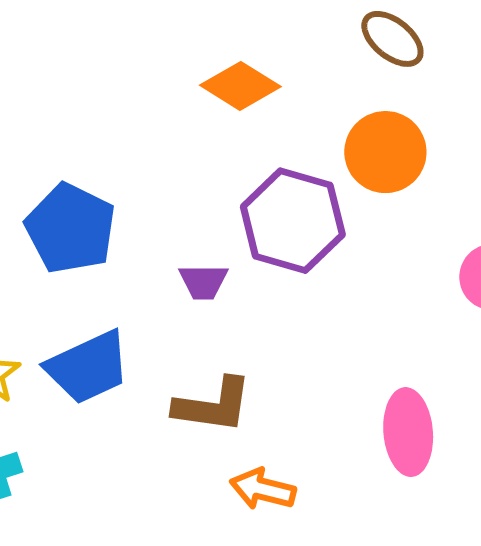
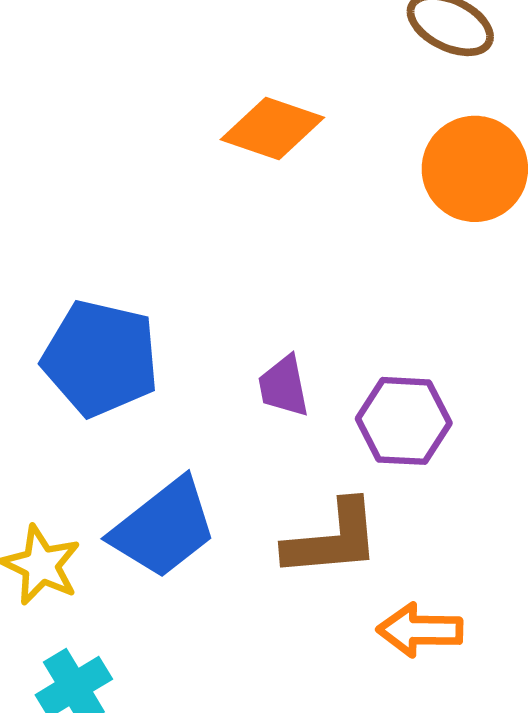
purple hexagon: (293, 221) -> (404, 421), moved, size x0.7
purple trapezoid: (203, 282) -> (284, 386), turned 92

